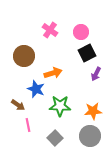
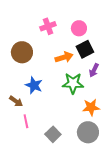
pink cross: (50, 30) -> (48, 26), turned 35
orange arrow: (53, 73) -> (64, 57), moved
green star: (60, 106) -> (73, 83), moved

